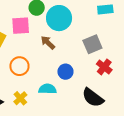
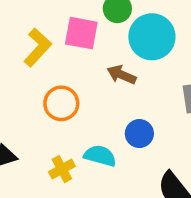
brown arrow: (48, 43) -> (122, 75), turned -35
yellow cross: (20, 98) -> (62, 169), moved

